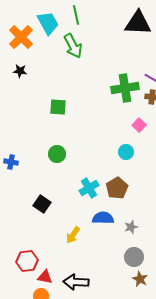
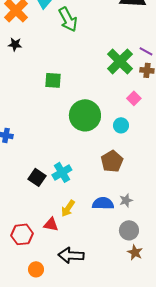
green cross: (125, 88) -> (120, 61), turned -36
green circle: (57, 154) -> (85, 115), moved, size x1.8
cyan cross: (89, 188) -> (62, 172), moved
blue semicircle: (103, 218) -> (103, 203), moved
red triangle: (45, 277) -> (51, 224), moved

